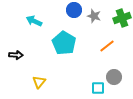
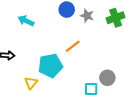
cyan pentagon: (64, 43) -> (50, 66), moved, turned 30
orange line: (107, 46) -> (73, 46), moved

